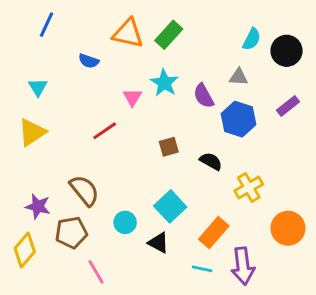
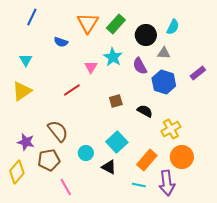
orange triangle: (128, 33) -> (88, 23), turned 50
black circle: (287, 51) -> (146, 35), moved
orange circle: (288, 228) -> (182, 157), moved

